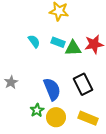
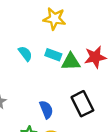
blue semicircle: (52, 89) -> (46, 110), size x0.7

